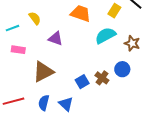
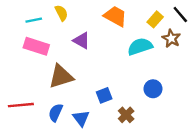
brown star: (132, 43) -> (171, 38), moved
pink rectangle: (18, 50) -> (36, 46), size x1.5
brown cross: (102, 78) -> (126, 115), moved

